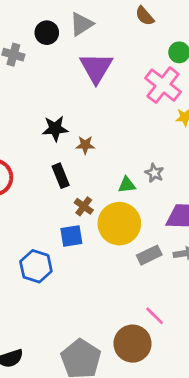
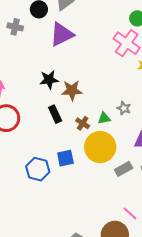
purple triangle: (96, 68) -> (62, 34), moved, turned 36
brown star: (85, 145) -> (72, 90), size x1.5
brown cross: (84, 206) -> (83, 123), moved
blue hexagon: (36, 266) -> (38, 169), moved

